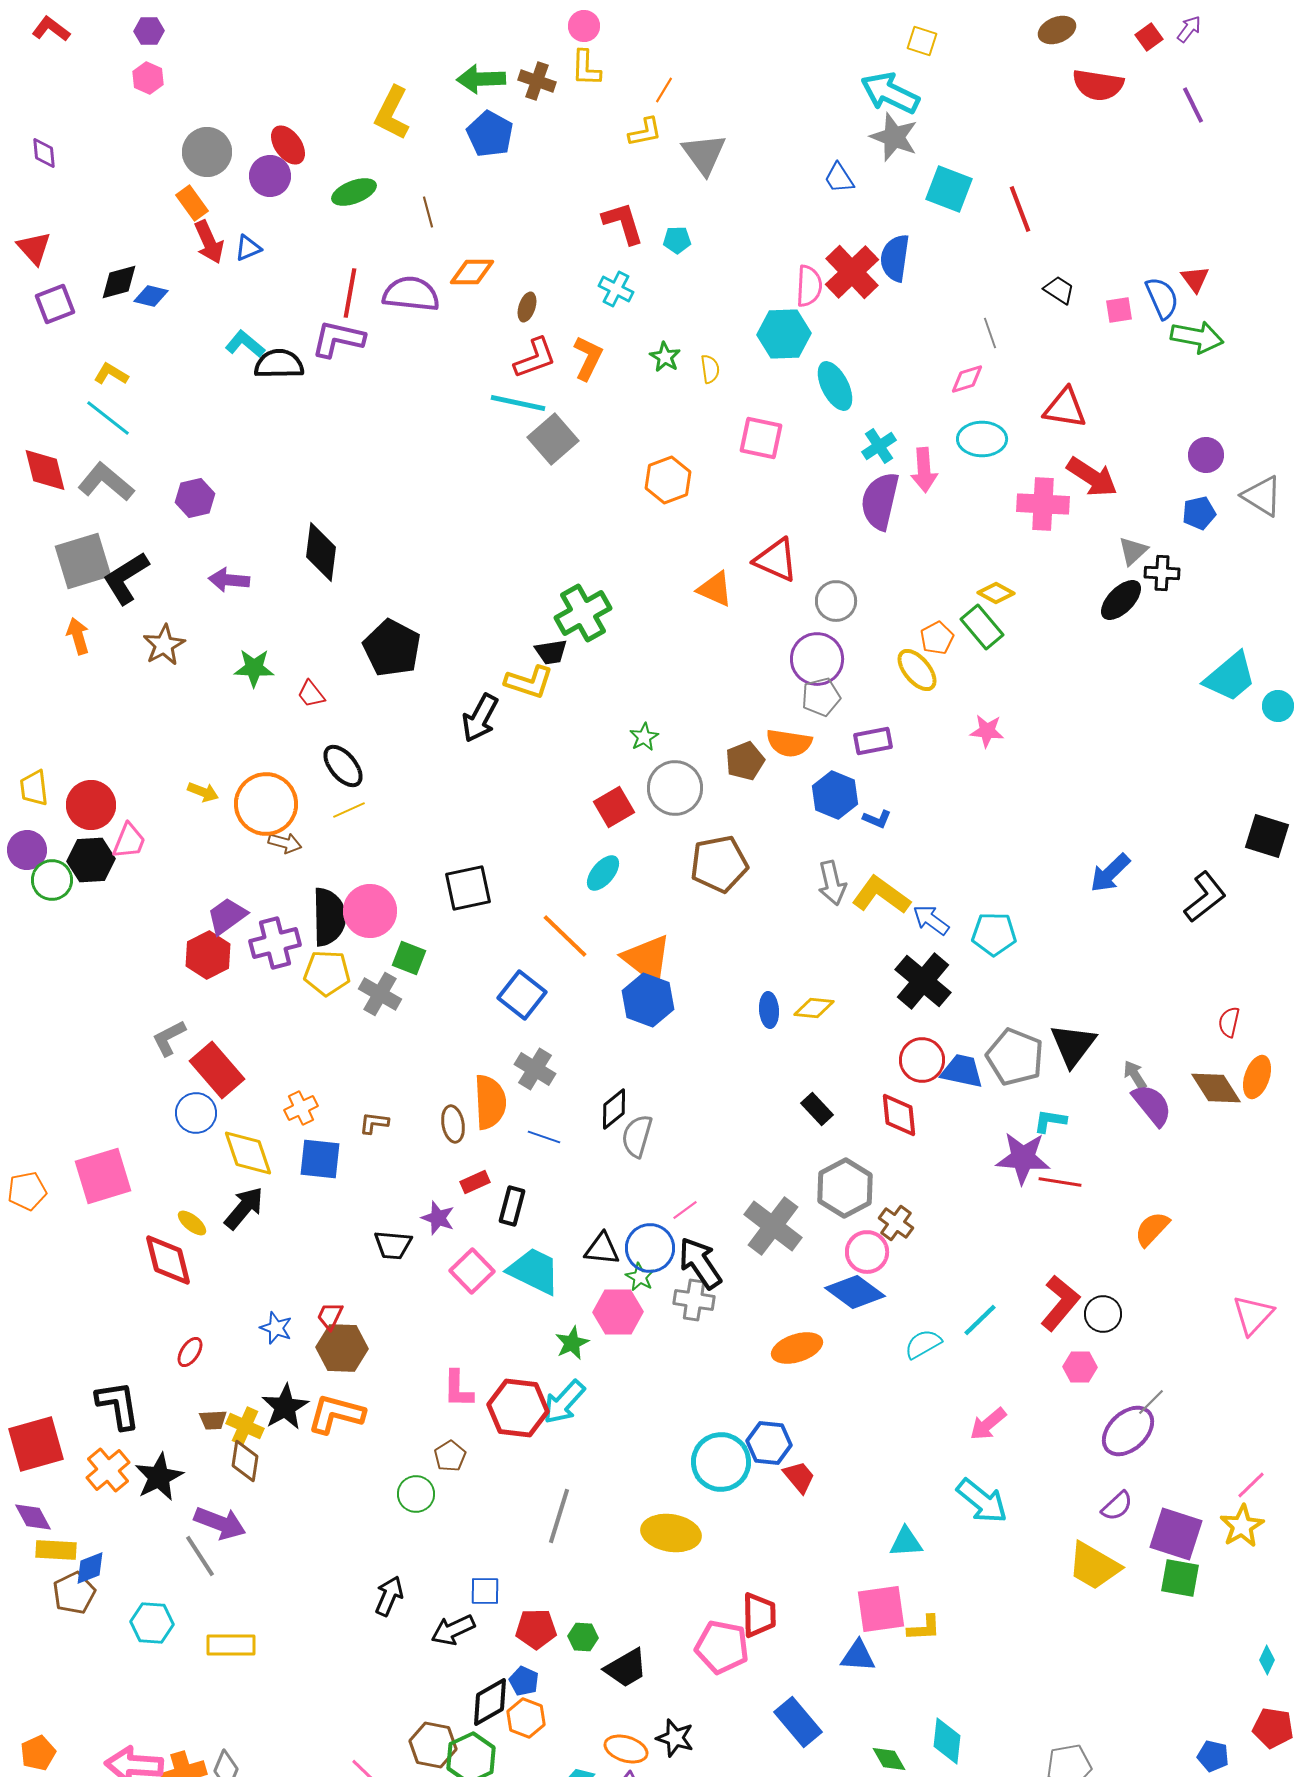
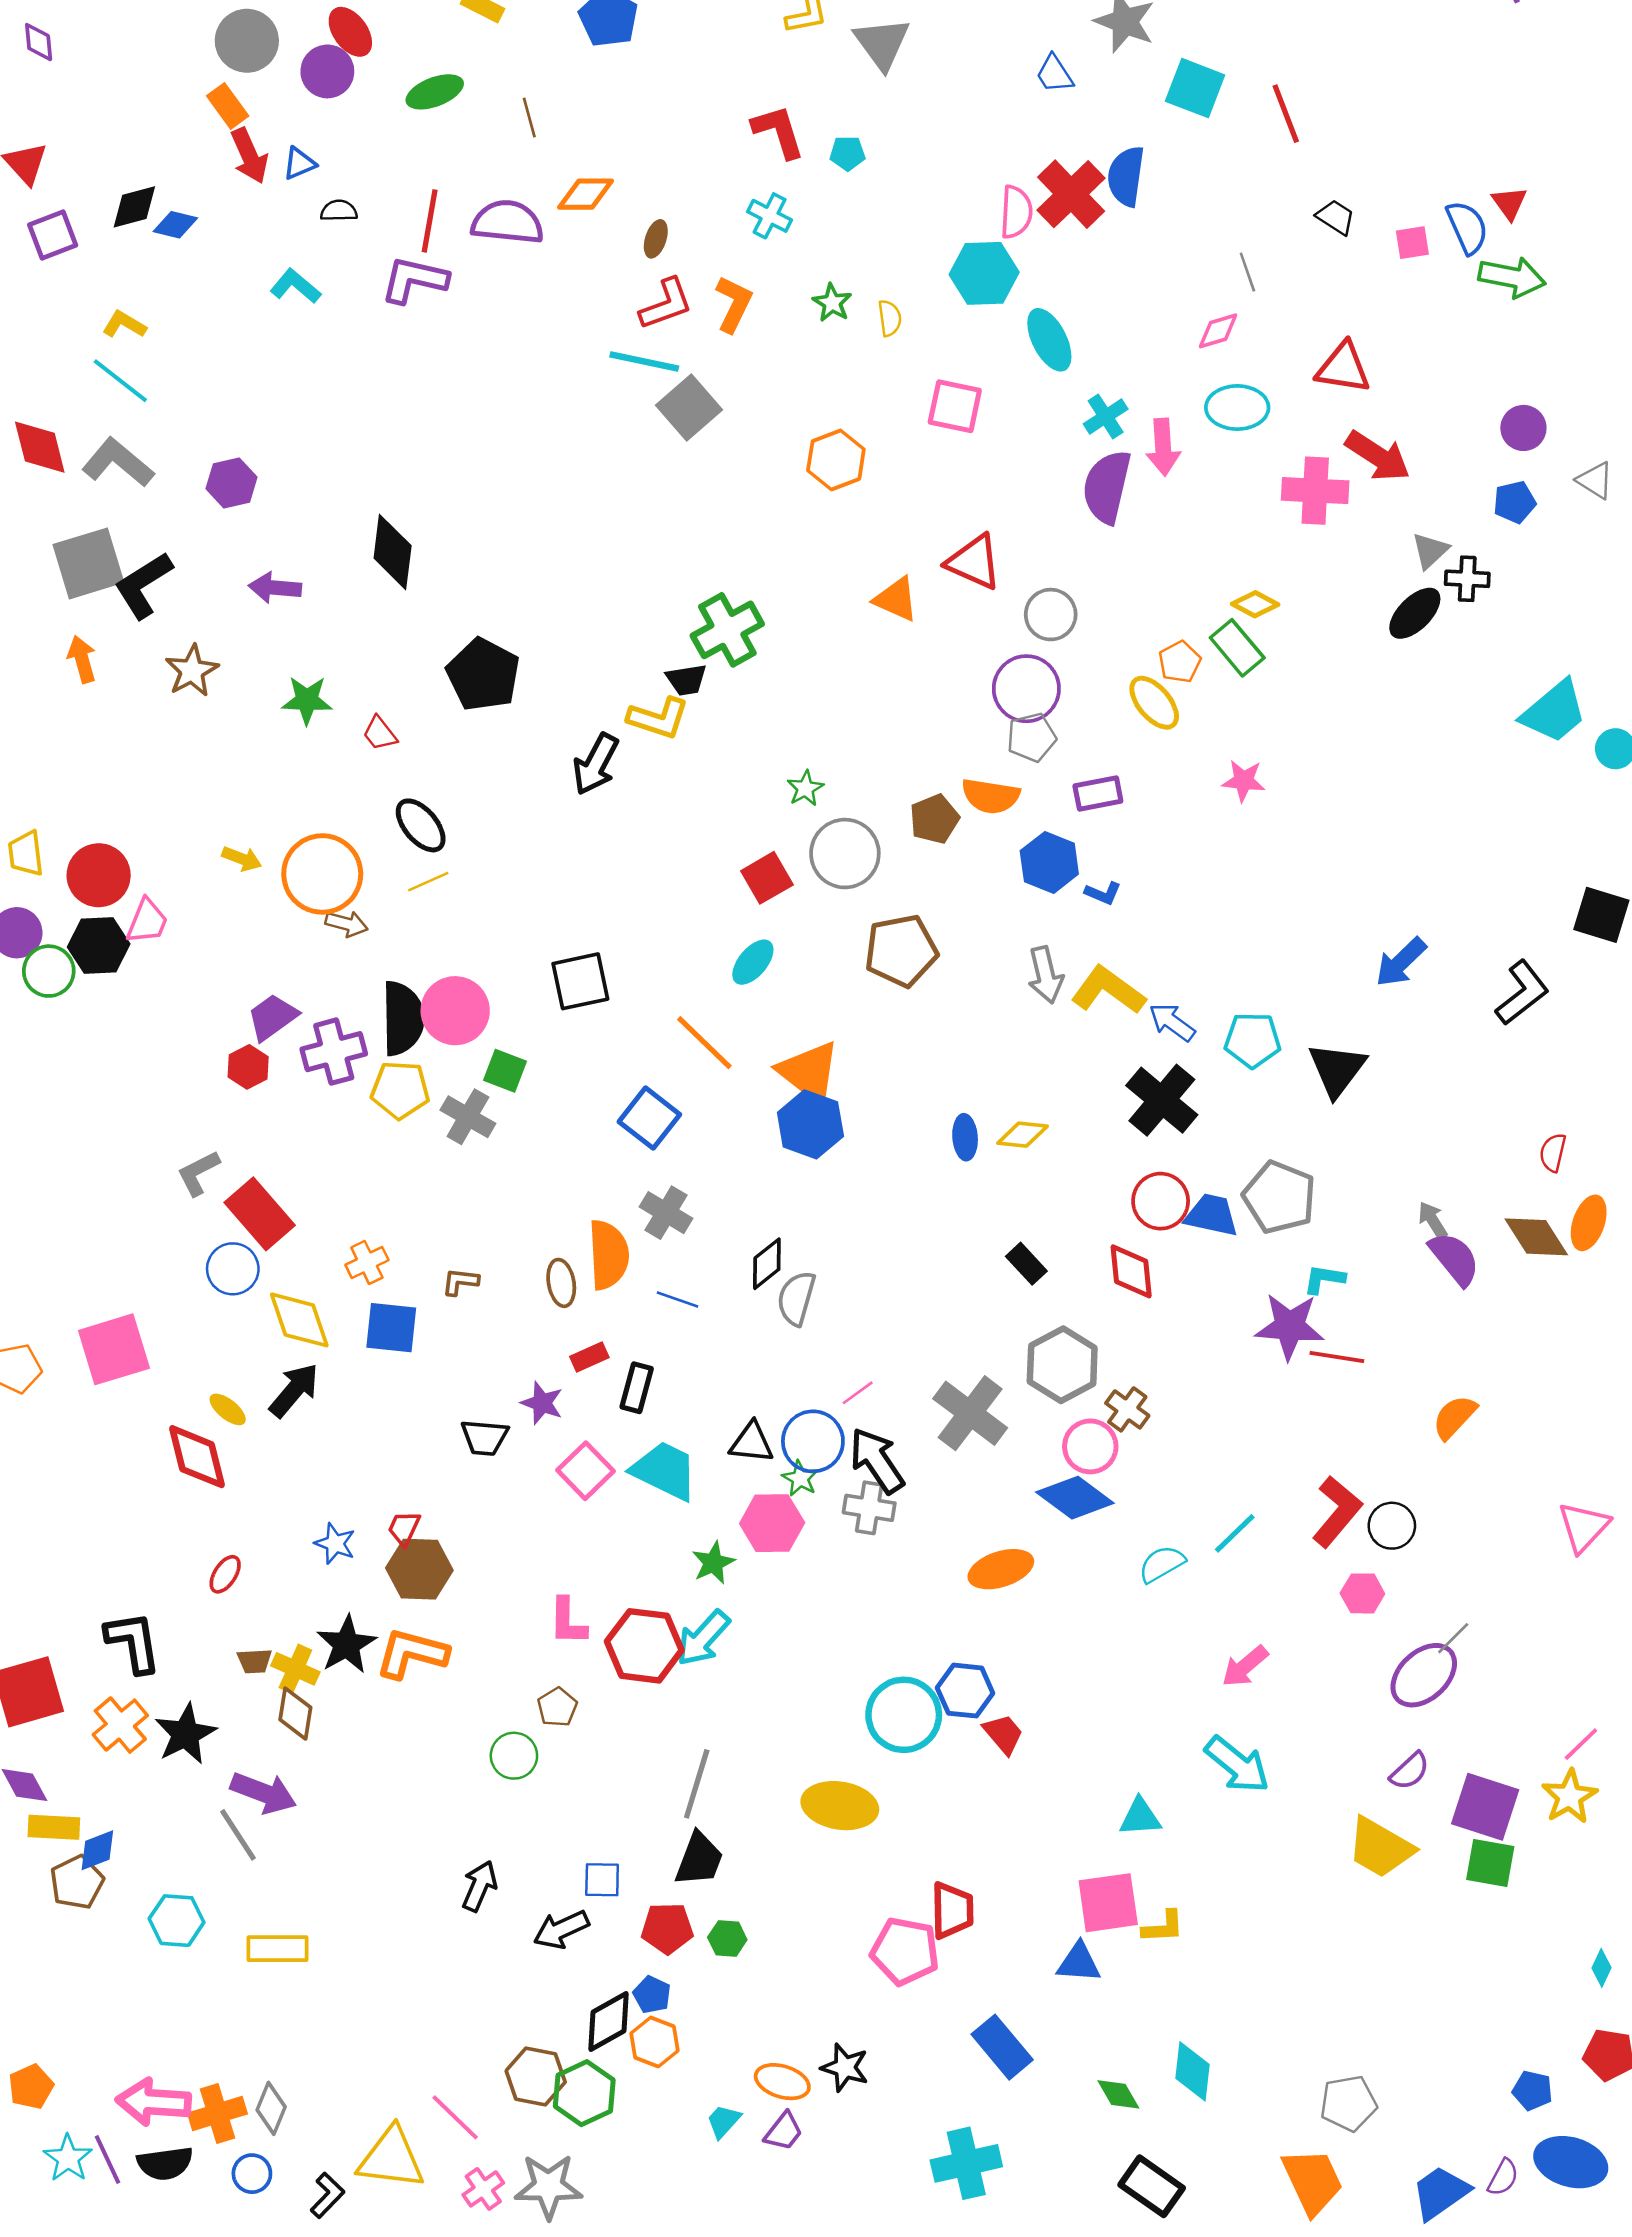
black semicircle: (279, 364) -> (339, 211), moved, size x0.6
gray triangle: (1262, 496) -> (1595, 480), size x0.7
red hexagon: (208, 955) -> (248, 1067), size x0.7
black triangle: (1073, 1045) -> (1337, 1069), moved
black trapezoid: (626, 1668) -> (699, 1859), moved, turned -39

